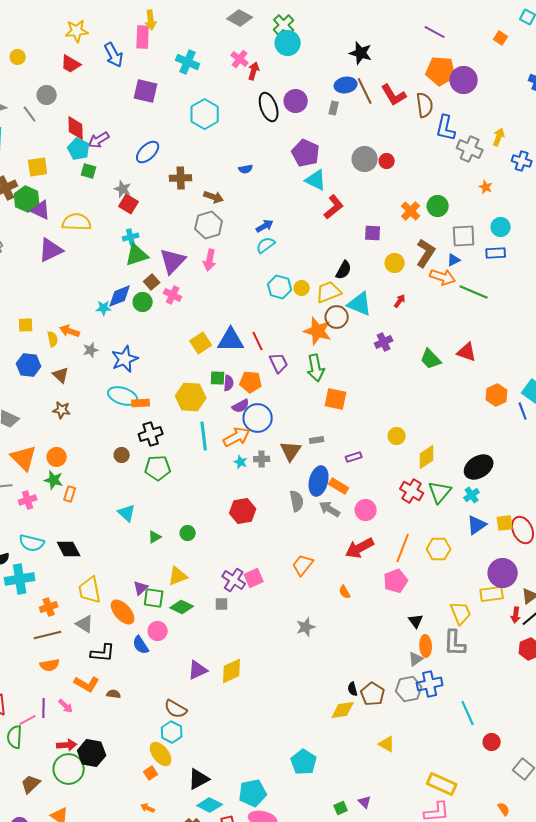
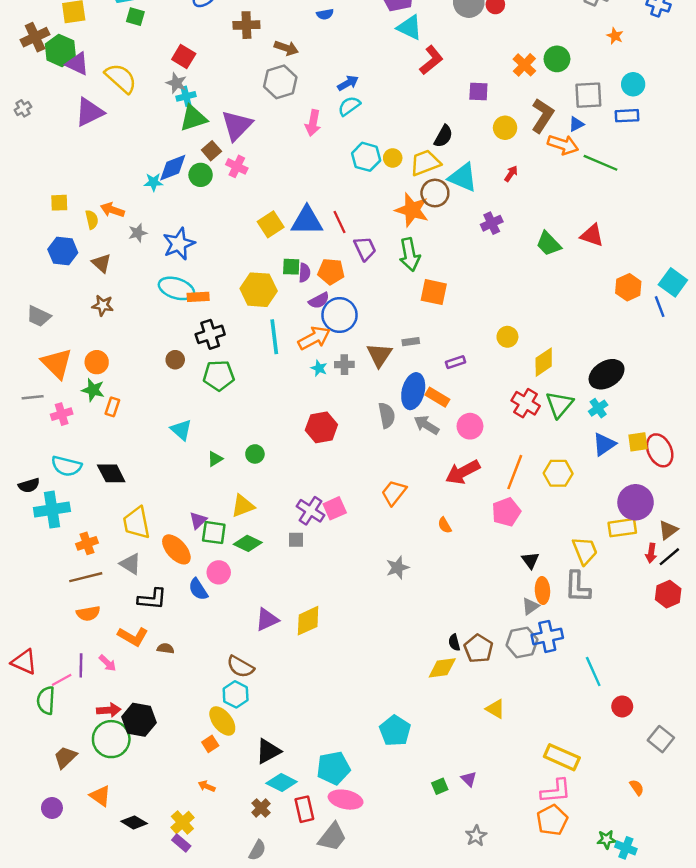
gray star: (123, 189) -> (176, 83), moved
yellow semicircle: (77, 222) -> (121, 78), turned 40
pink arrow: (210, 260) -> (313, 123), moved

